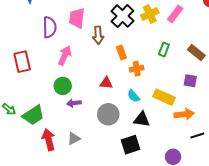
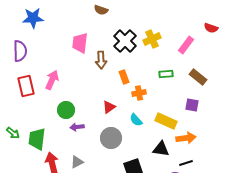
pink rectangle: (175, 14) -> (186, 45), moved
purple semicircle: (50, 27) -> (20, 51), moved
green rectangle: (164, 49) -> (166, 74), turned 64
pink arrow: (65, 56) -> (52, 80), moved
red triangle: (106, 83) -> (109, 107), turned -40
green trapezoid: (33, 115) -> (37, 139), turned 130
black triangle: (142, 119) -> (161, 149), moved
black line: (197, 136) -> (186, 163), moved

